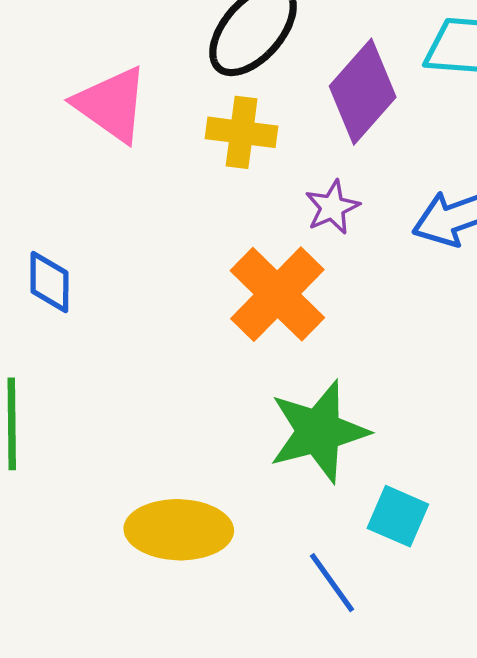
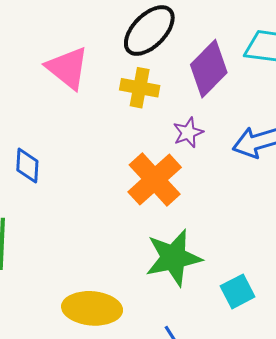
cyan square: (398, 516) -> (238, 291), moved, turned 36

